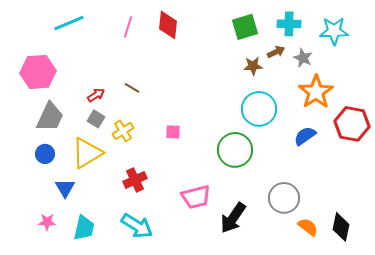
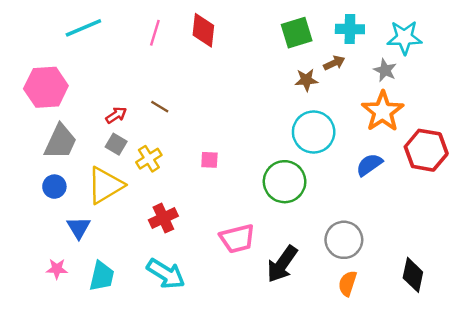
gray star: (303, 58) -> (385, 70), moved
orange semicircle: (308, 227) -> (348, 283), moved, turned -110

